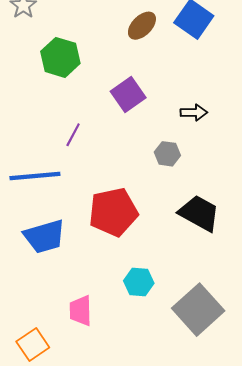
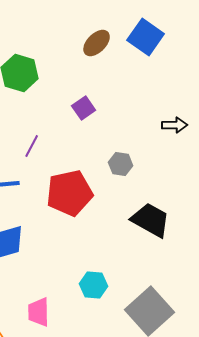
purple square: (128, 94) -> (84, 108), size x0.7
black arrow: (194, 113) -> (175, 125), moved
red pentagon: (113, 212) -> (70, 193), moved

